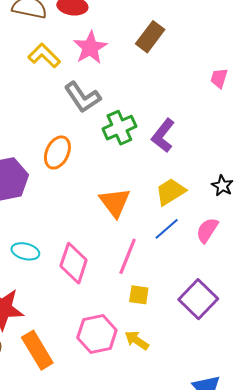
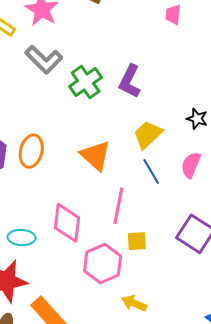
orange ellipse: (57, 152) -> (31, 151), moved
blue line: (167, 229) -> (151, 172), turned -68
cyan ellipse: (25, 251) -> (22, 238), moved
pink hexagon: (97, 334) -> (103, 263), moved
yellow arrow: (137, 340) -> (134, 303), moved

